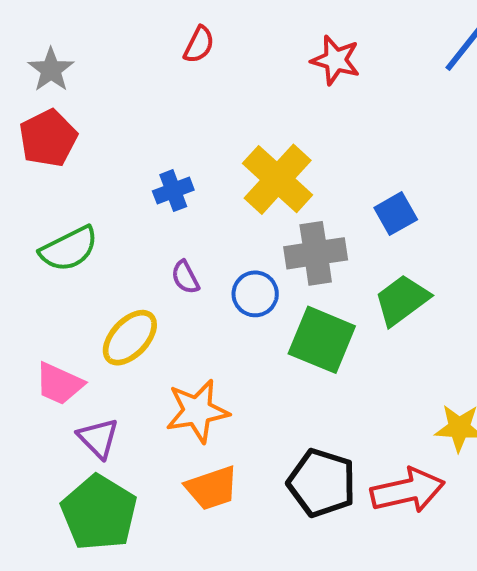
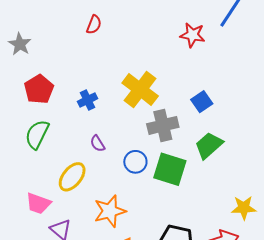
red star: (336, 60) -> (193, 35), moved
red pentagon: (48, 138) -> (39, 89), moved
green semicircle: (69, 249) -> (37, 134), turned 148
blue circle: (255, 294) -> (135, 162), moved

